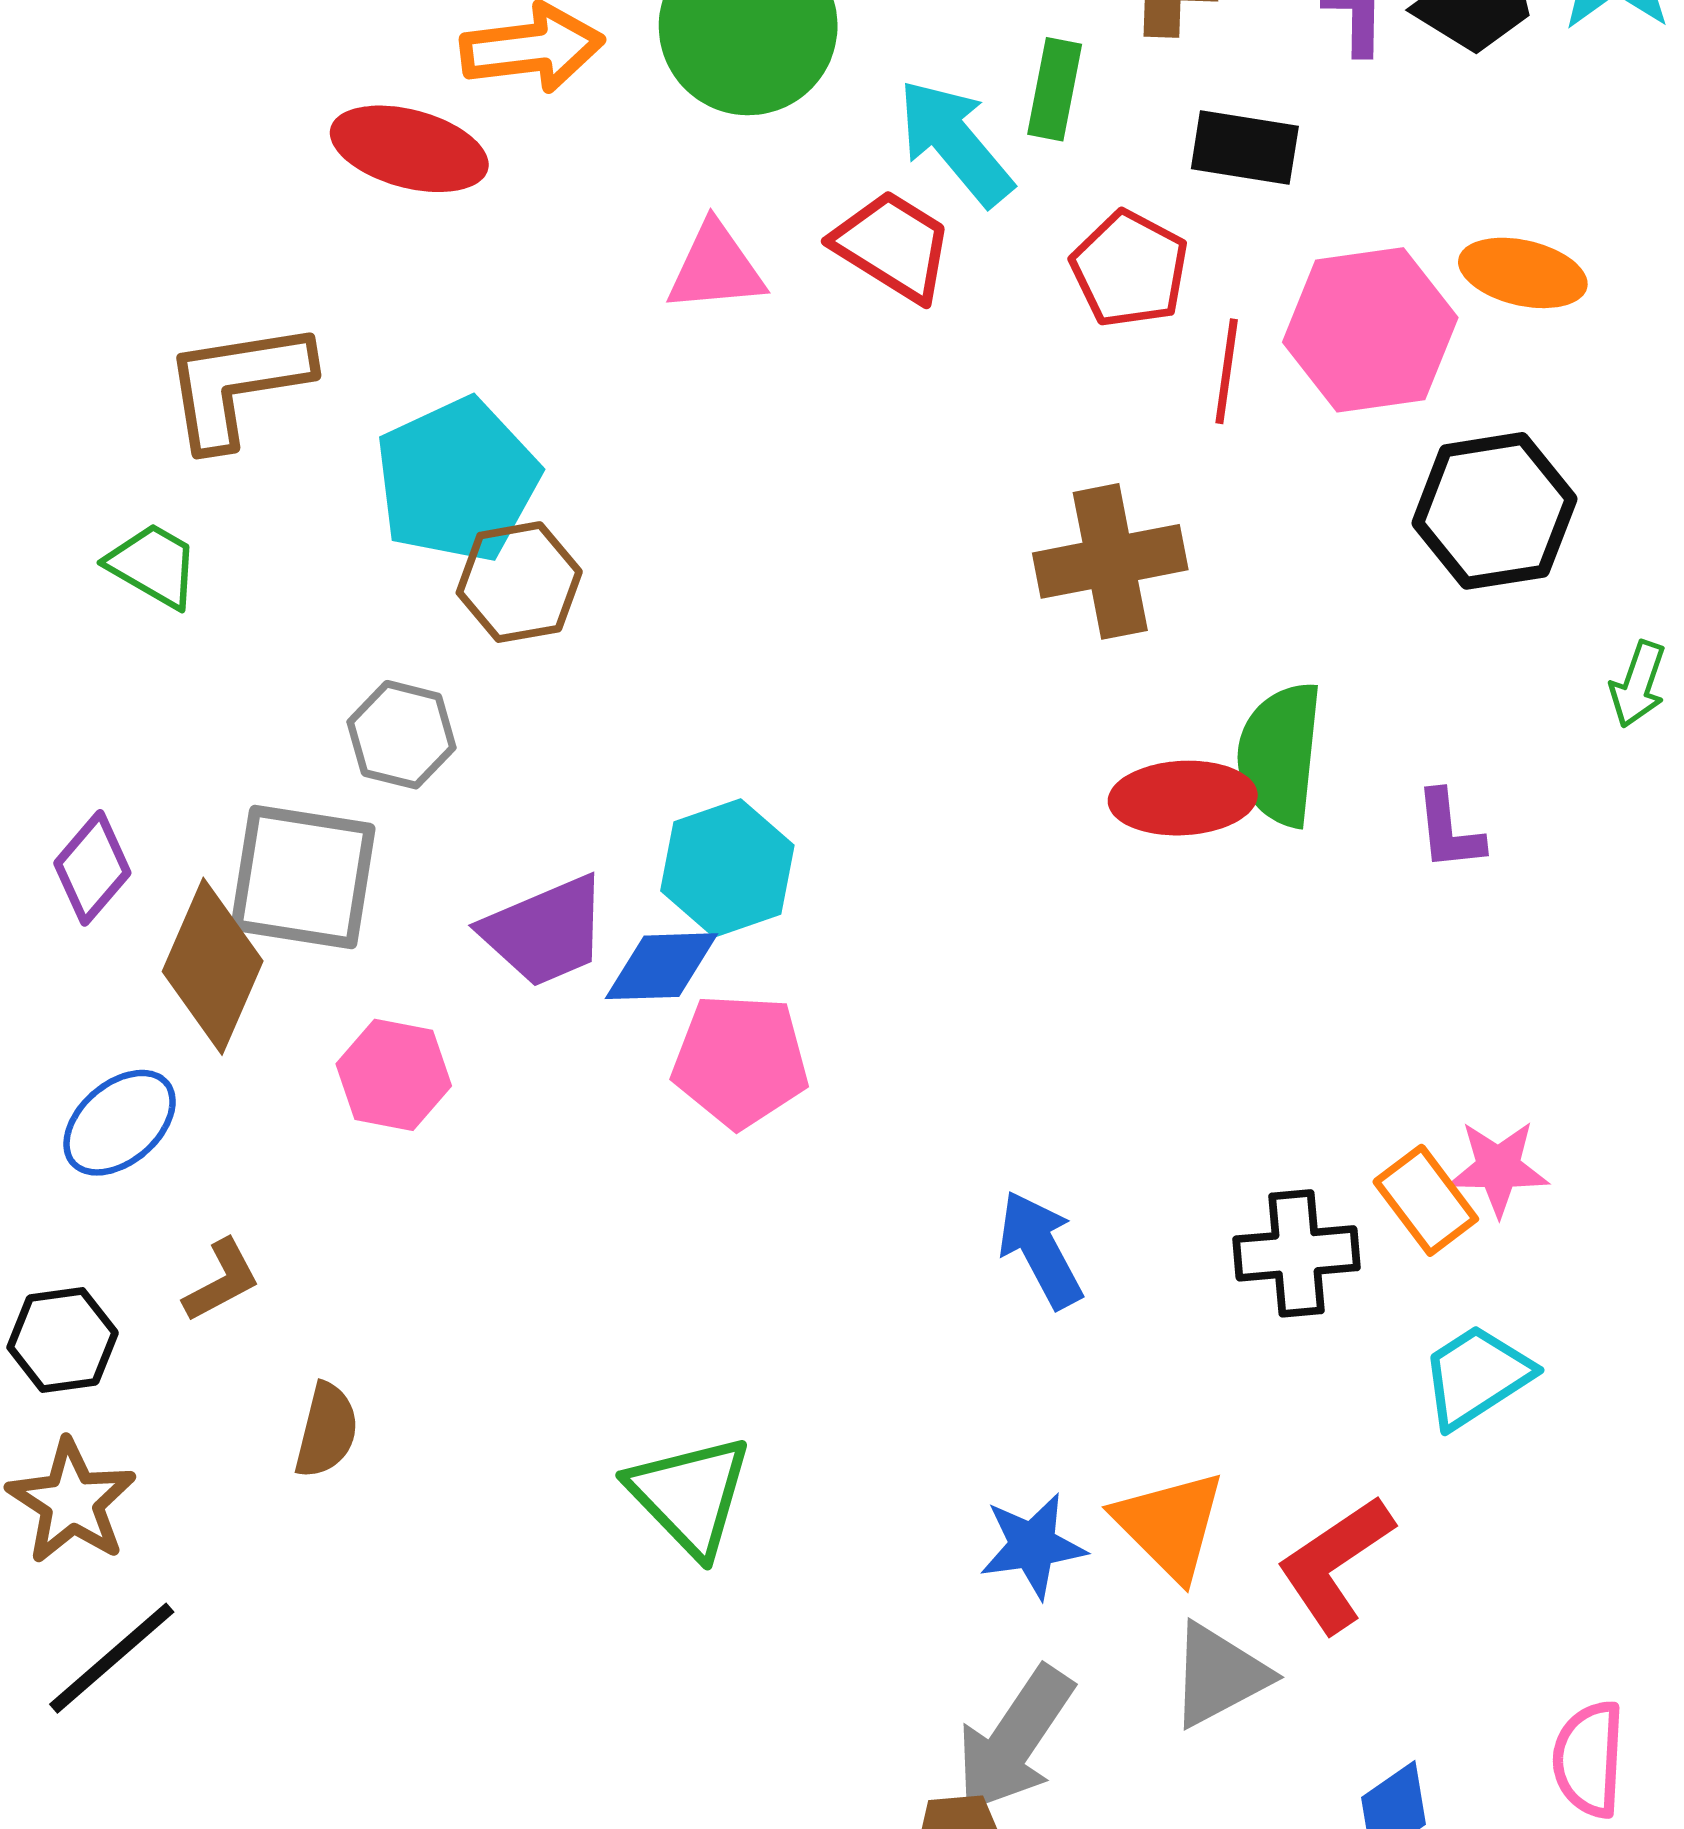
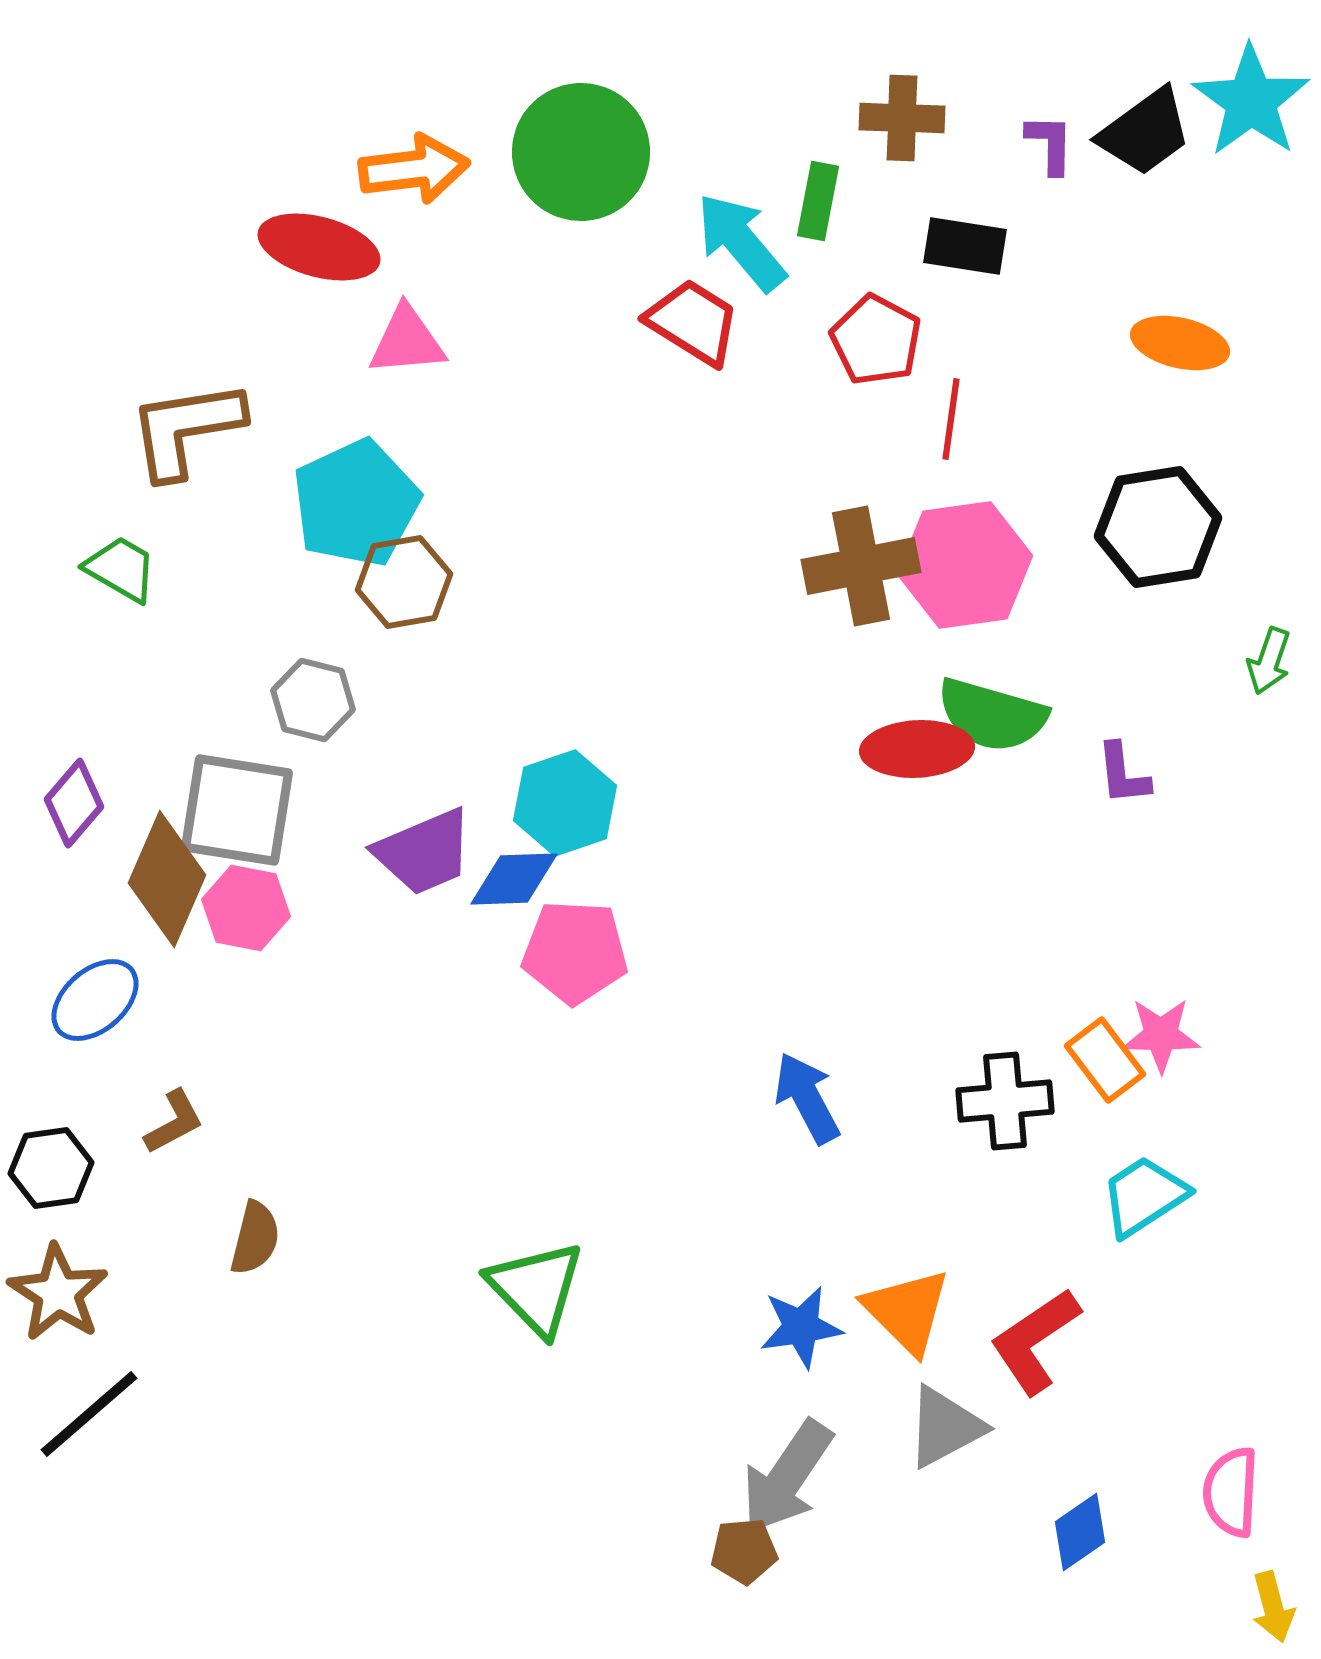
pink triangle: (716, 268) -> (407, 341), moved
pink hexagon: (1370, 330) -> (965, 565), moved
green semicircle: (1280, 754) -> (992, 715), turned -80
pink hexagon: (394, 1075) -> (246, 908), moved

